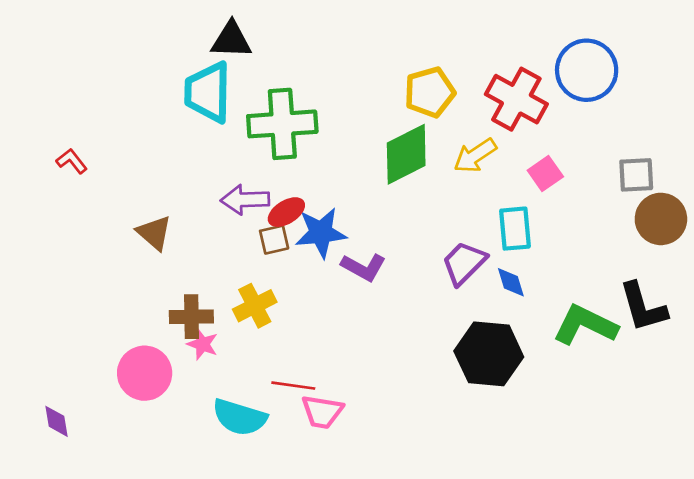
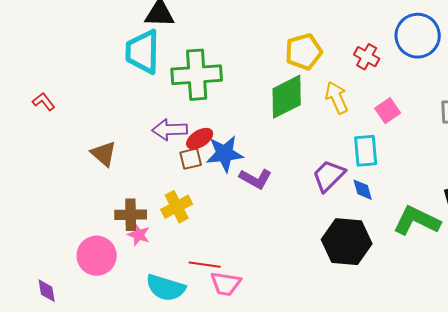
red cross: (516, 99) -> (367, 57), size x0.6
yellow arrow: (475, 156) -> (337, 98), turned 100
purple diamond: (56, 421) -> (47, 291), moved

